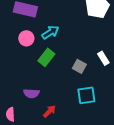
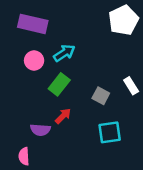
red arrow: (49, 111) -> (63, 116), moved
pink semicircle: (10, 114) -> (24, 156), moved

